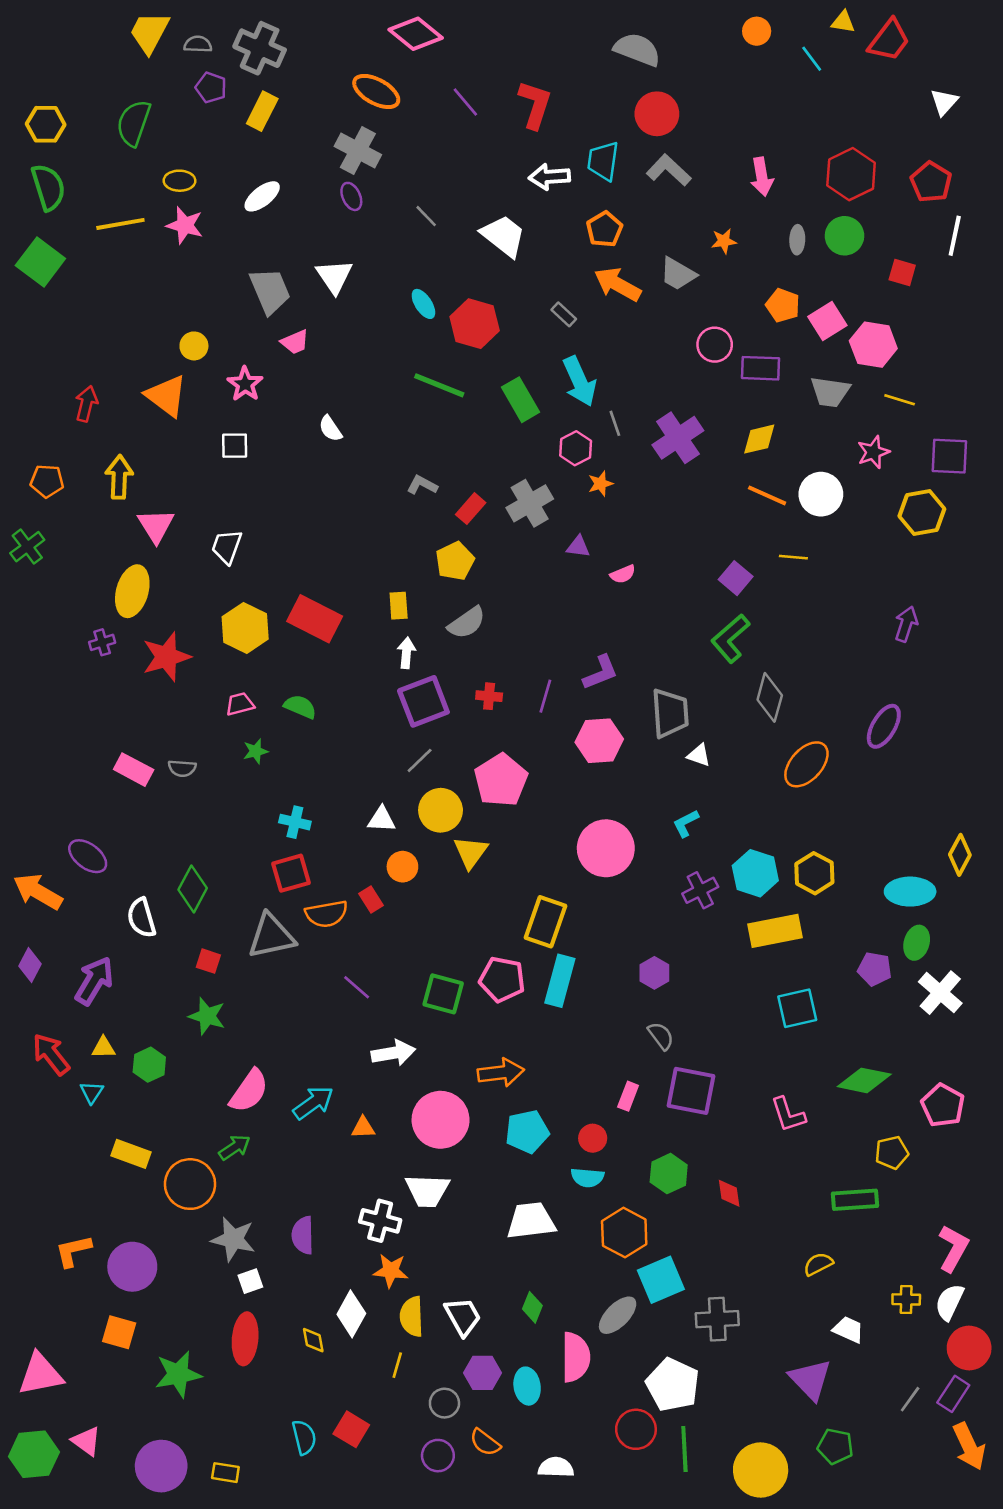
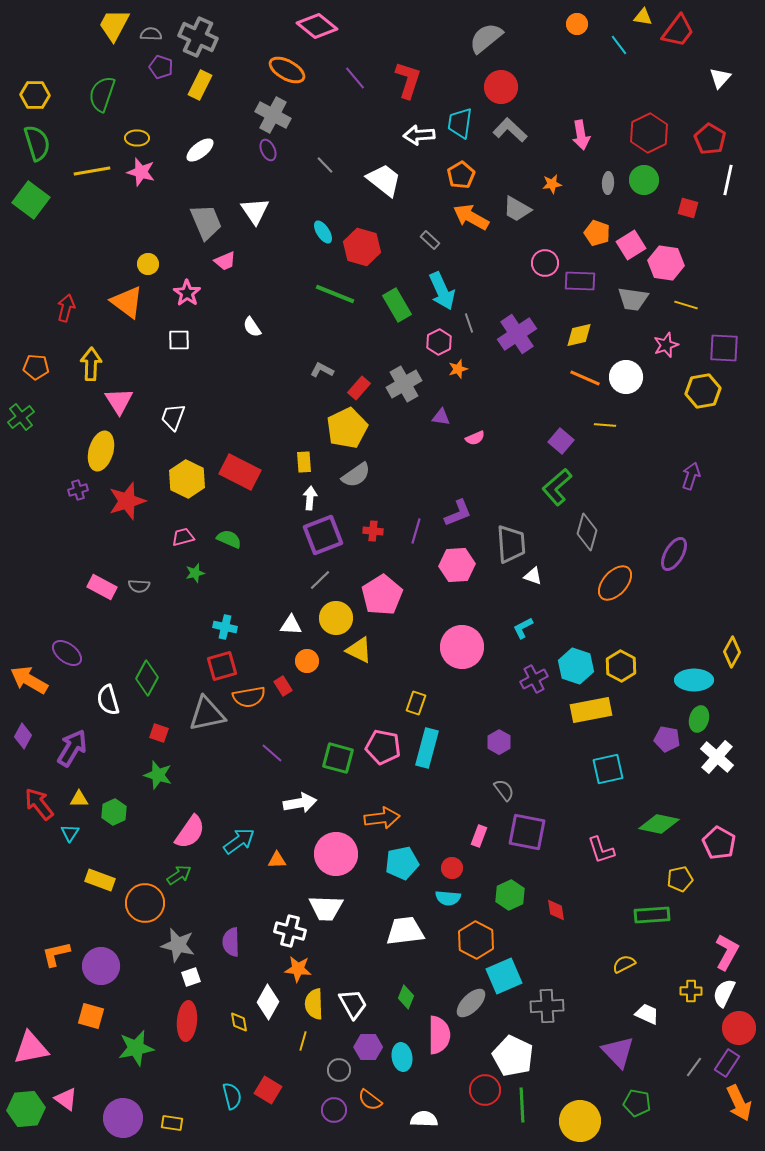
gray semicircle: (637, 50) -> (486, 38), turned -60
yellow pentagon: (455, 561) -> (347, 428), size x1.4
yellow triangle: (471, 852) -> (359, 650), turned -40
yellow rectangle: (545, 922) -> (416, 703), size x0.6

